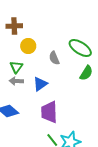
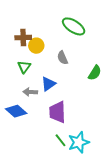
brown cross: (14, 26) -> (23, 38), moved
green ellipse: (80, 48) -> (74, 26), moved
gray arrow: (16, 81) -> (30, 92), moved

